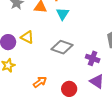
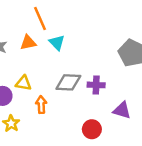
purple cross: (93, 58) -> (96, 85), moved
orange arrow: (40, 82) -> (41, 105), moved, turned -40

